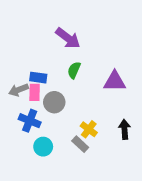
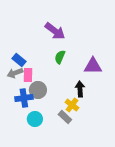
blue rectangle: (38, 78) -> (19, 60), moved, turned 32
gray circle: (54, 102) -> (38, 90), moved
blue cross: (30, 121) -> (24, 98), turned -30
black arrow: (125, 129) -> (80, 89), moved

